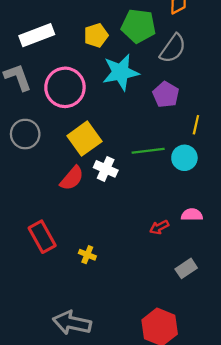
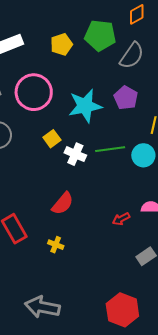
cyan star: (121, 72) -> (85, 106), moved
yellow square: (84, 139) -> (52, 139), size x0.6
white cross: (106, 169) -> (75, 154), moved
red semicircle: (72, 178) -> (63, 203), moved

